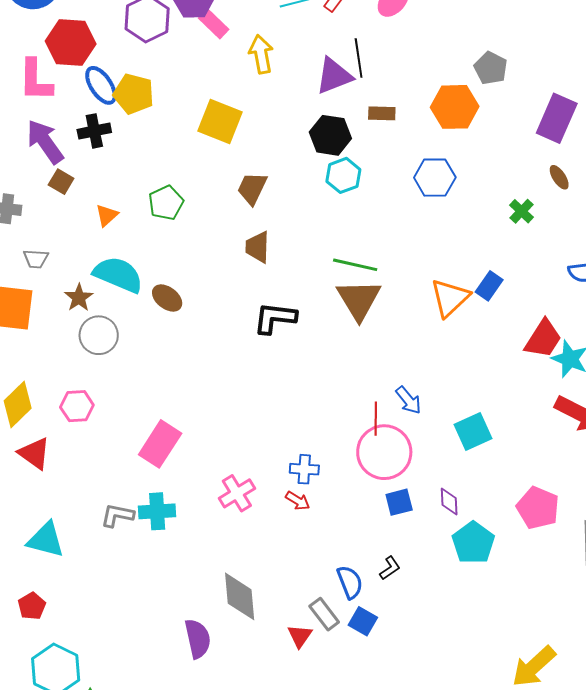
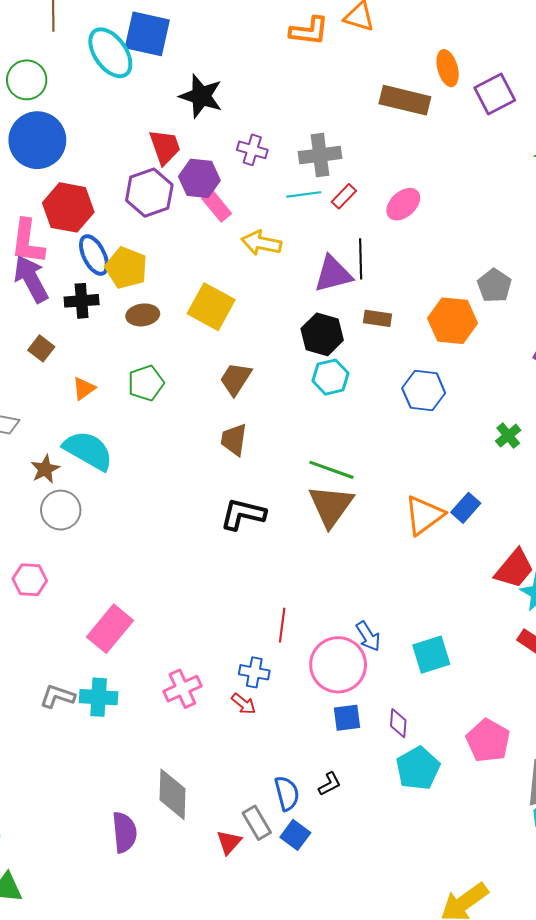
yellow arrow: (261, 54) -> (261, 243), turned -75
purple arrow: (45, 142) -> (31, 279), moved
brown ellipse: (167, 298) -> (143, 315), moved, turned -52
blue arrow: (408, 400) -> (368, 636), moved
red line: (376, 419) -> (282, 625), moved

